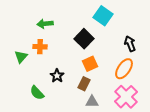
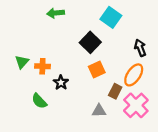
green arrow: (45, 24) -> (55, 13), moved
orange cross: (40, 47) -> (42, 66), moved
brown rectangle: (84, 84) -> (115, 91), moved

